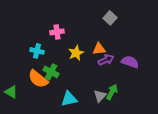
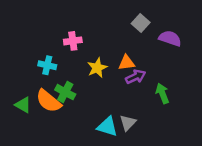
purple semicircle: (130, 62) -> (170, 38), moved
green triangle: (11, 92) -> (23, 105), moved
green arrow: (112, 92) -> (162, 93), moved, turned -49
cyan triangle: (69, 99) -> (107, 127), moved, turned 30

